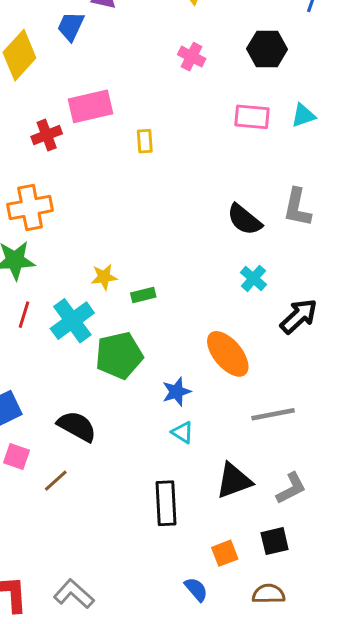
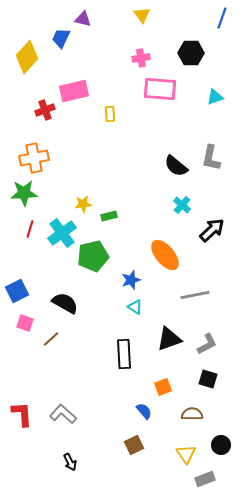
pink cross: (192, 57) -> (141, 58), turned -36
pink rectangle: (252, 117) -> (160, 89), moved, size x1.4
black square: (275, 541) -> (208, 379), moved, turned 30

